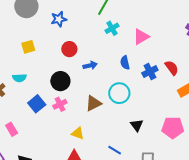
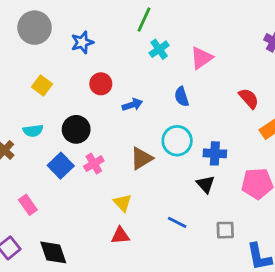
yellow square: (28, 47) -> (42, 85), turned -32
blue cross: (150, 72) -> (215, 153), moved, turned 35
black circle: (60, 81) -> (76, 129), moved
yellow triangle: (78, 133) -> (123, 203), turned 32

